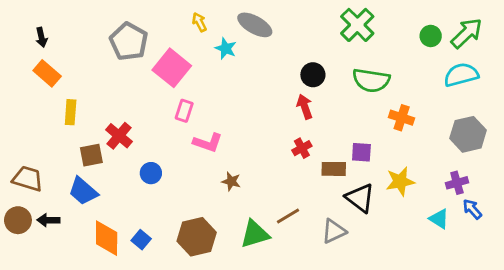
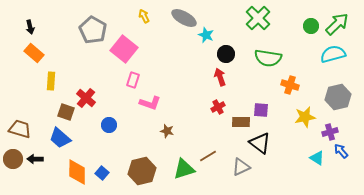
cyan star: (226, 48) -> (206, 35), moved
brown square: (91, 155) -> (66, 112), turned 30
yellow star: (400, 181) -> (305, 117), moved

